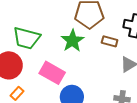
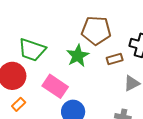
brown rectangle: (110, 41) -> (115, 59), turned -35

